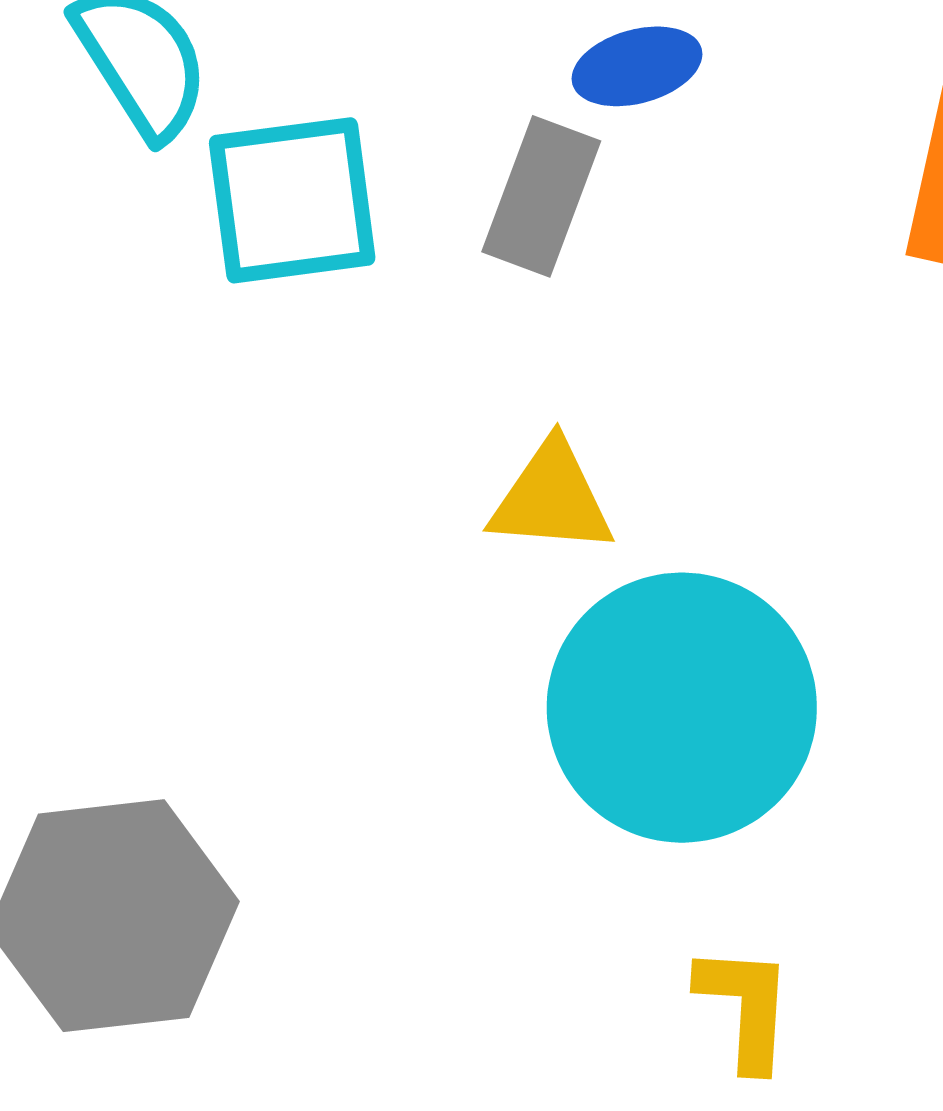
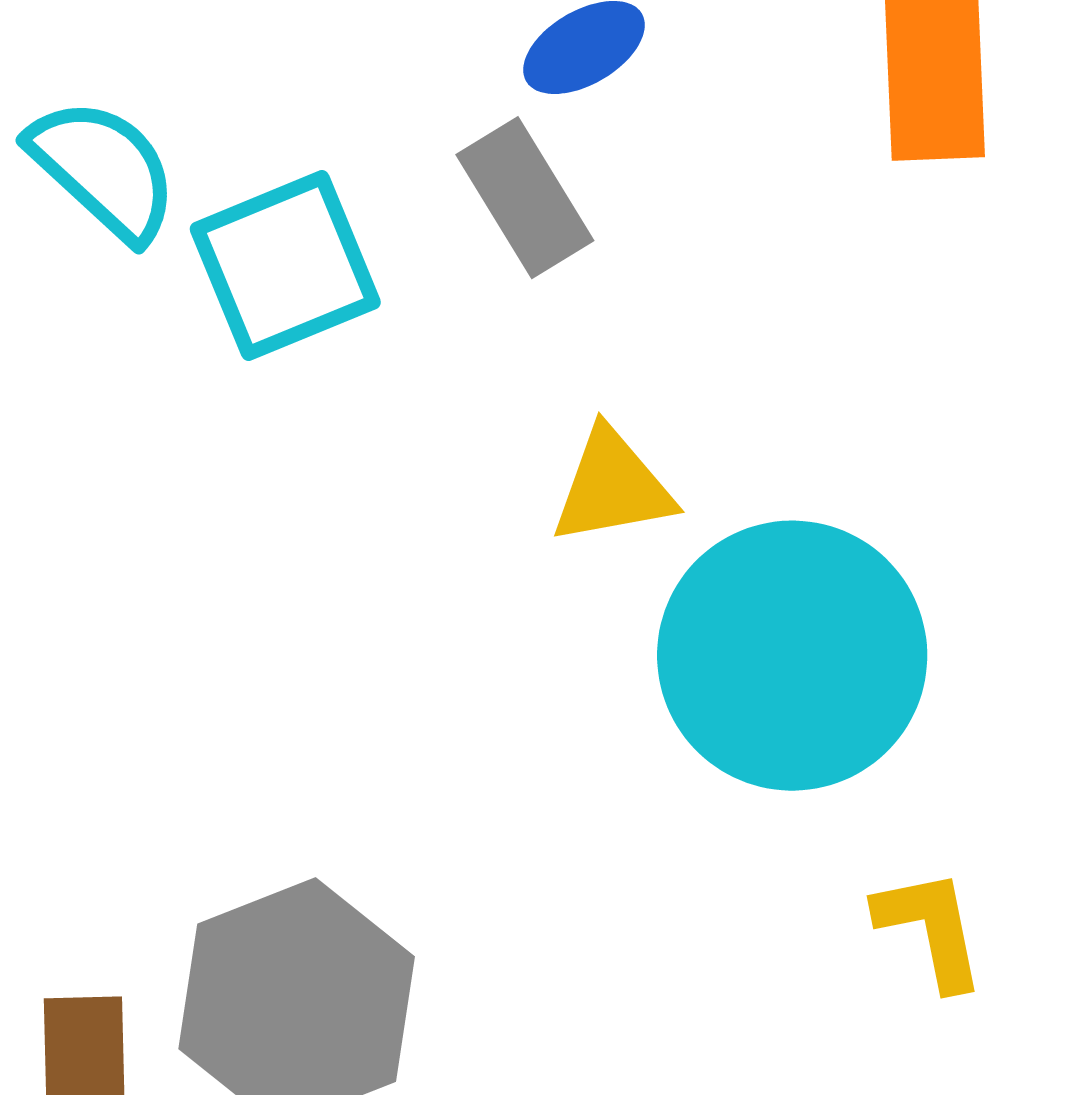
gray rectangle: (541, 196) -> (525, 198), turned -37

